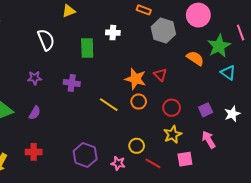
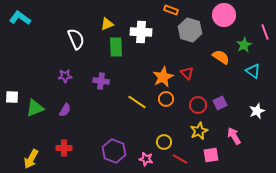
yellow triangle: (69, 11) -> (107, 24), moved
white cross: (113, 33) -> (141, 32), size x1.5
green star: (219, 46) -> (244, 45), size x0.7
orange star: (136, 79) -> (163, 77), turned 30
purple square: (206, 110) -> (220, 103), moved

